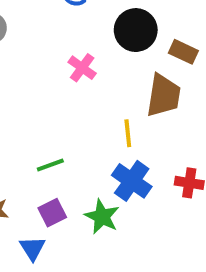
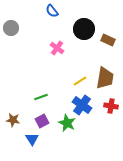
brown trapezoid: (164, 96) -> (105, 78), moved
yellow line: (128, 133) -> (80, 81), turned 64

